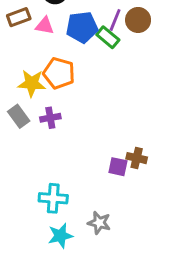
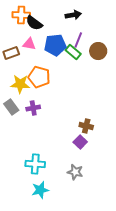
brown rectangle: (19, 17) -> (11, 53), moved
brown circle: (138, 20) -> (98, 51), moved
brown cross: (137, 158) -> (86, 126), moved
purple square: (118, 167) -> (80, 142), turned 32
gray star: (99, 223) -> (75, 172), moved

